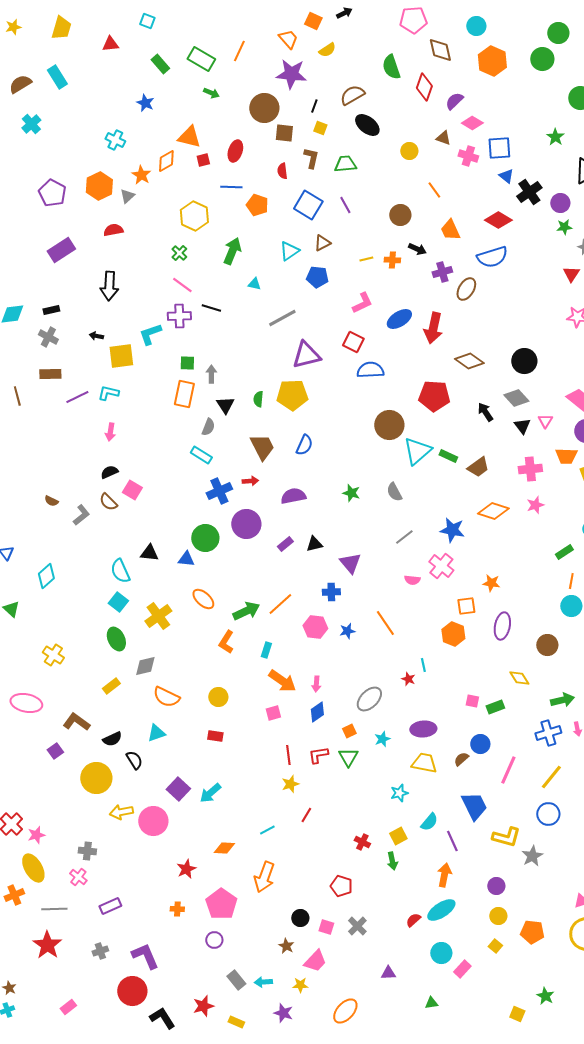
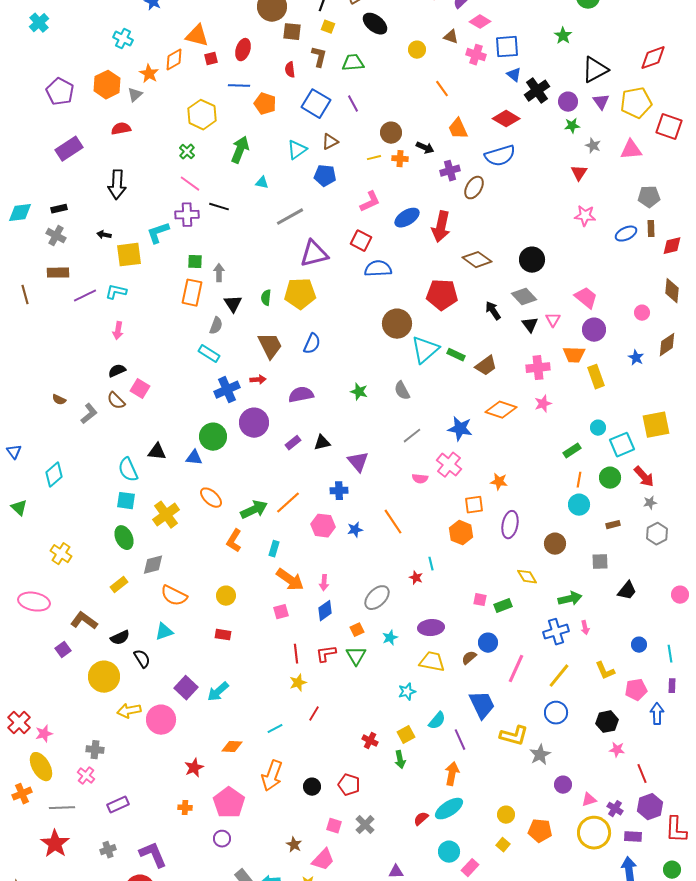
brown circle: (400, 215) -> (391, 133), moved
cyan square: (118, 602) -> (126, 501), turned -30
purple circle: (496, 886) -> (563, 785), moved
black circle: (300, 918) -> (312, 787), moved

